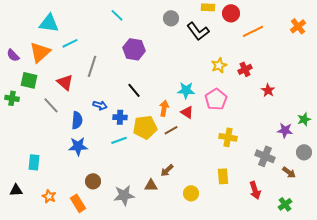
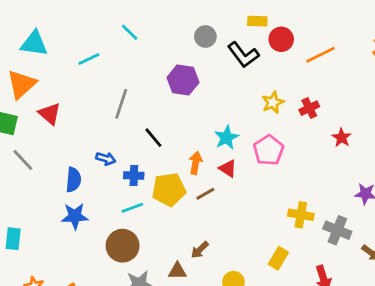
red circle: (231, 13) -> (281, 39), moved
cyan line: (70, 43) -> (89, 59), moved
purple hexagon: (134, 49) -> (183, 80), moved
gray line: (92, 66) -> (121, 104), moved
red triangle: (65, 82) -> (50, 114), moved
cyan star: (186, 90) -> (226, 138), turned -30
gray line: (51, 105) -> (23, 160), moved
yellow cross: (228, 137) -> (301, 215), moved
yellow rectangle: (223, 176) -> (278, 258), turned 35
brown circle: (93, 181) -> (123, 246), moved, size x1.5

